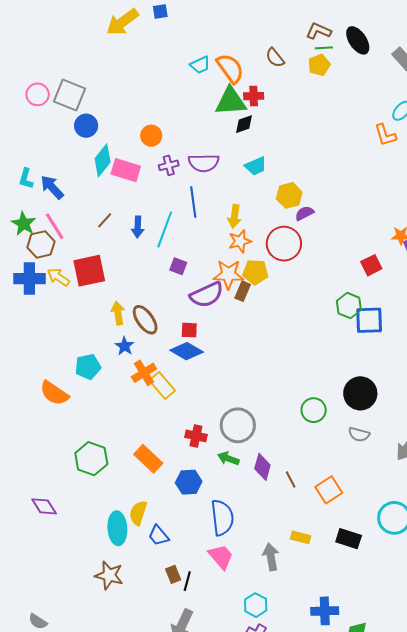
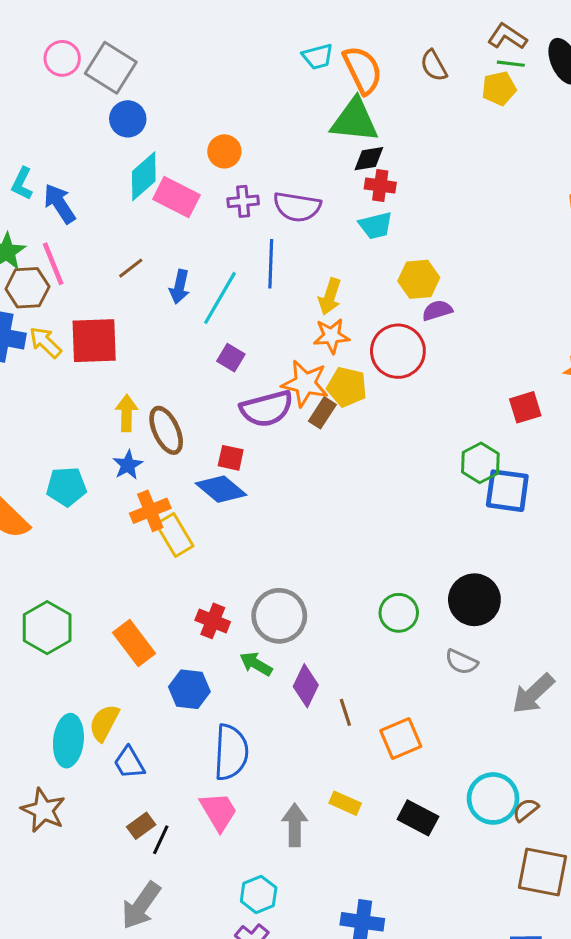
red cross: (254, 96) -> (380, 186), moved
brown rectangle: (173, 574) -> (141, 826), turned 66

